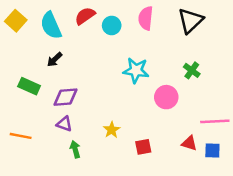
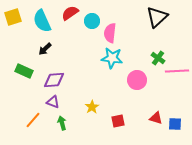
pink semicircle: (146, 18) -> (110, 33), moved
yellow square: (16, 21) -> (13, 17), turned 30
pink line: (215, 121) -> (177, 71), moved
orange line: (21, 136) -> (33, 120), moved, turned -60

